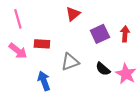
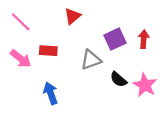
red triangle: (73, 14) -> (72, 16), moved
pink line: (18, 19) -> (21, 22), turned -30
gray triangle: (70, 62) -> (91, 60), moved

